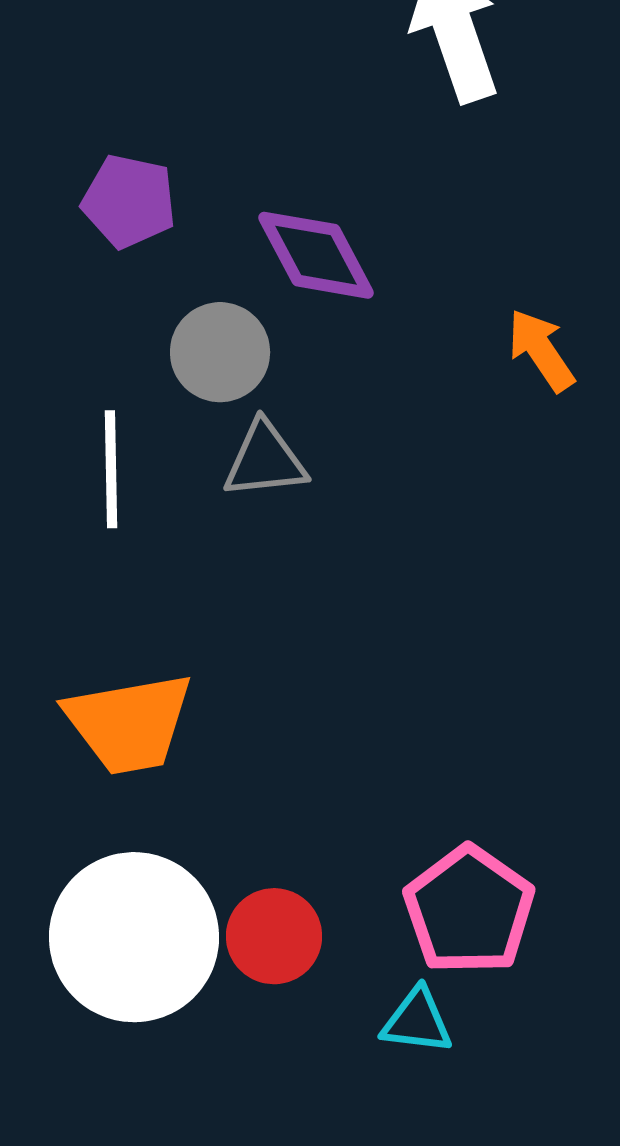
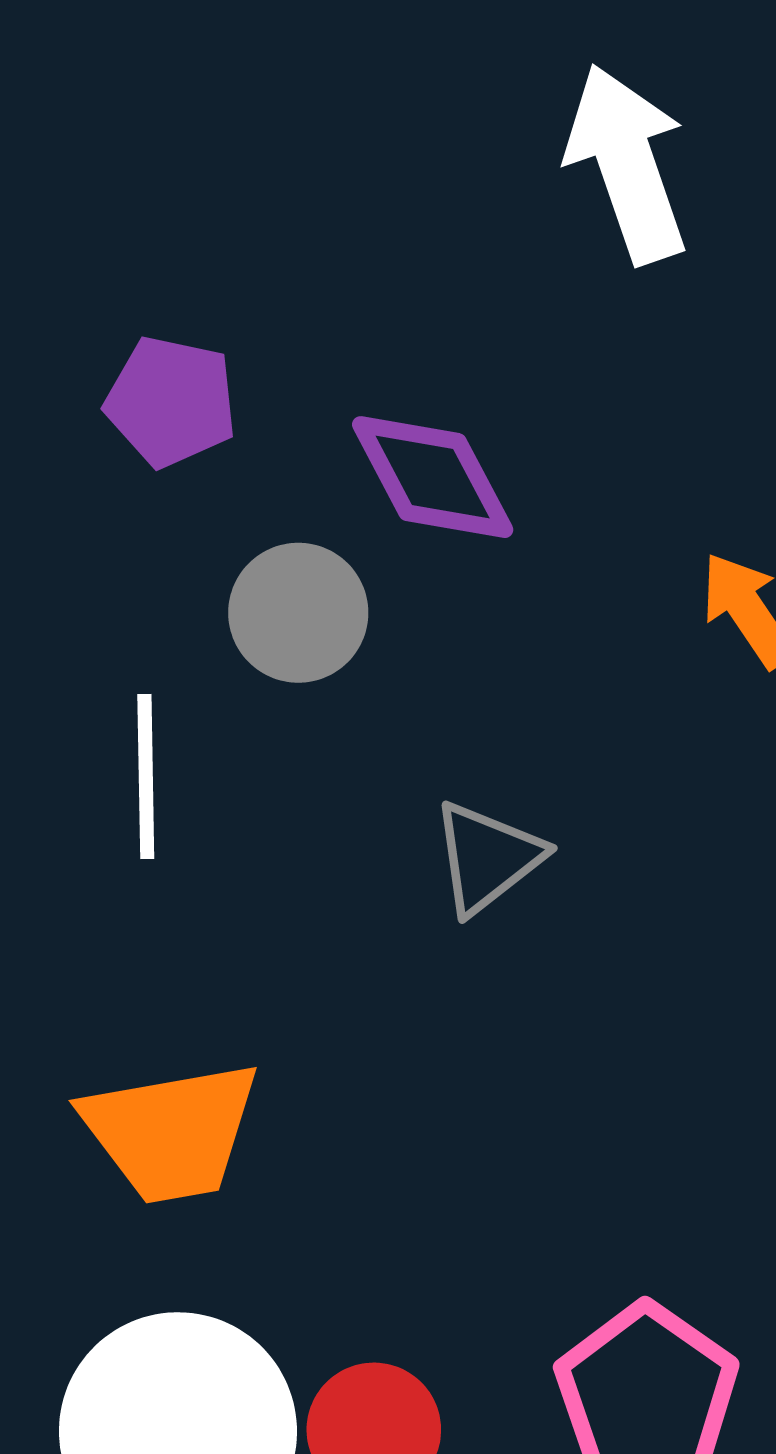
gray triangle: (265, 460) -> (487, 858), moved, turned -32

